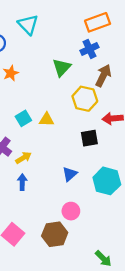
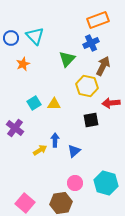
cyan triangle: (28, 25) -> (35, 36), moved
yellow arrow: (23, 158) -> (40, 150), moved
cyan hexagon: (107, 181) -> (106, 183), moved
blue arrow: (22, 182) -> (55, 140), moved

